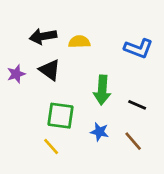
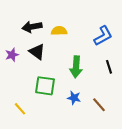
blue L-shape: (138, 48) -> (103, 36), turned -50
black line: (137, 105) -> (109, 67), moved, turned 48
yellow line: (51, 147) -> (20, 109), moved

